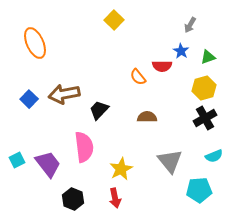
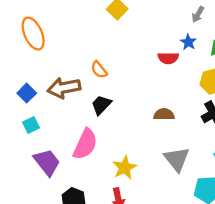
orange semicircle: (138, 77) -> (99, 70), moved
brown semicircle: (147, 117) -> (164, 114), moved
pink semicircle: (84, 147) -> (85, 144), turned 32
cyan square: (17, 160) -> (31, 125), moved

